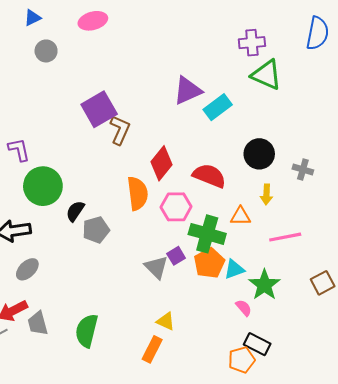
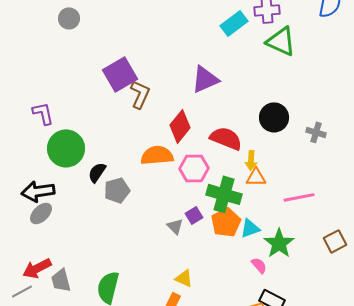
purple triangle: (187, 90) -> (205, 79), moved
cyan rectangle: (218, 107) -> (234, 23), moved
orange semicircle: (138, 193) -> (157, 155), turned -88
yellow arrow: (266, 194) -> (251, 160), moved
gray triangle: (156, 267) -> (175, 226), size x0.7
gray ellipse: (27, 269) -> (41, 213), moved

